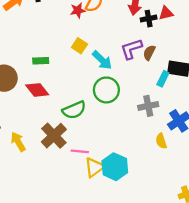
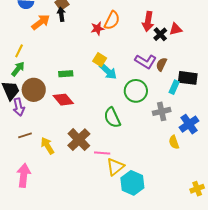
black cross: (149, 19) -> (160, 34), turned -32
purple L-shape: (131, 49) -> (146, 61), turned -130
cyan arrow: (102, 60) -> (108, 71), moved
green circle: (106, 90) -> (136, 91), moved
green semicircle: (74, 110) -> (112, 118), moved, turned 90
cyan hexagon: (115, 167) -> (132, 183), moved

